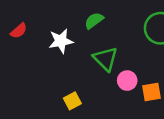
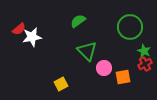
white star: (61, 41) -> (32, 37), moved

